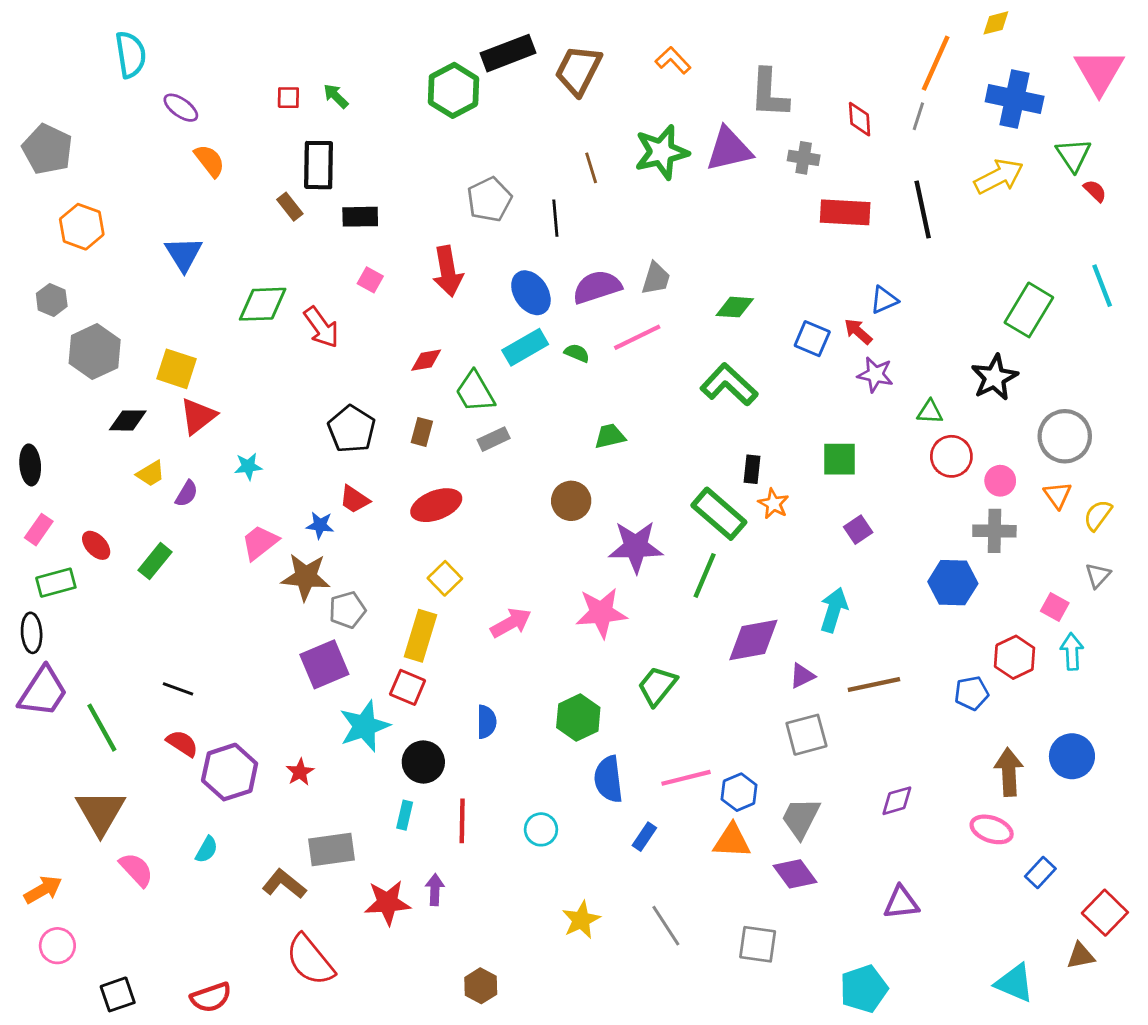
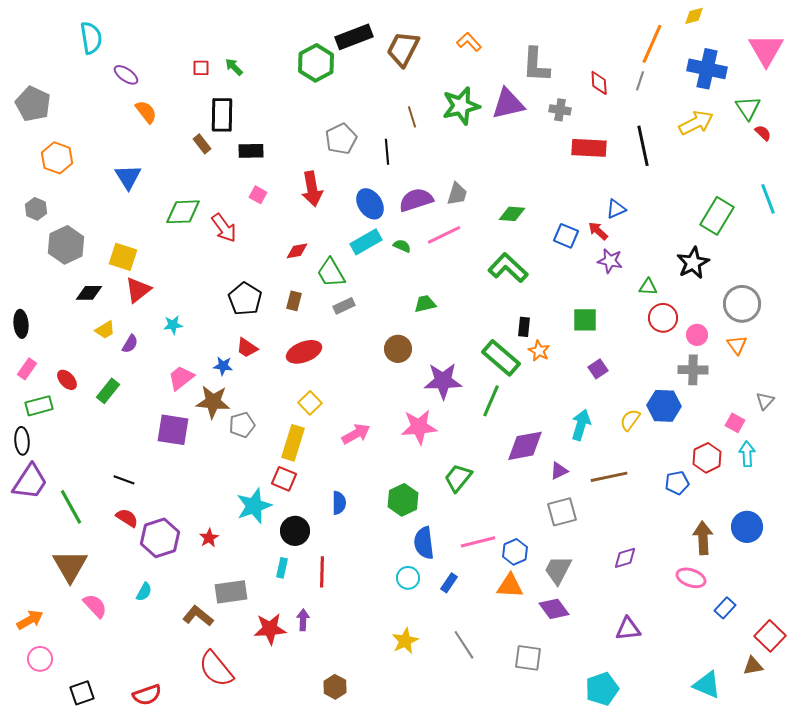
yellow semicircle: (1098, 515) -> (630, 420), moved
purple square: (324, 664) -> (173, 430), moved, turned 32
cyan circle: (541, 829) -> (408, 578), moved

